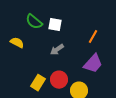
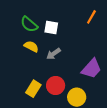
orange line: (93, 37) -> (91, 17), moved
yellow semicircle: (17, 43) -> (31, 46), moved

